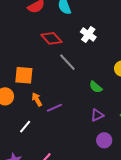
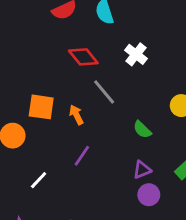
orange arrow: (37, 99) -> (76, 115), moved
purple line: (54, 108) -> (82, 156), turned -35
purple circle: (104, 140) -> (149, 195), moved

